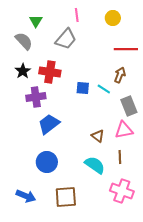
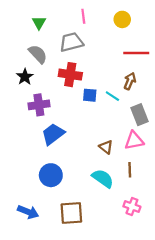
gray trapezoid: (66, 39) -> (71, 42), turned -145
gray semicircle: (24, 41) -> (38, 54), moved
red cross: (50, 72) -> (70, 75), moved
pink cross: (122, 191) -> (132, 207), size x0.7

